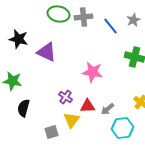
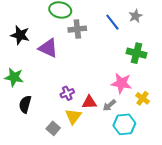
gray cross: (84, 17) -> (77, 29), moved
pink star: (92, 72) -> (121, 83), moved
purple cross: (66, 97) -> (67, 93), turned 32
gray square: (52, 132) -> (53, 128), turned -32

